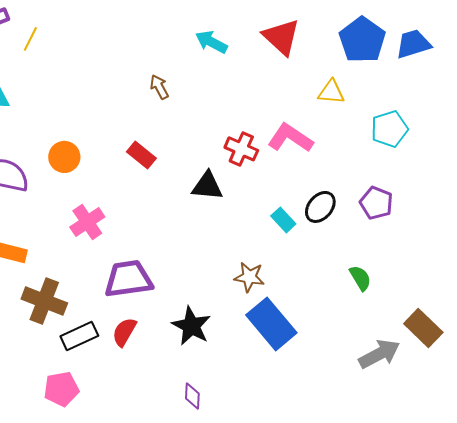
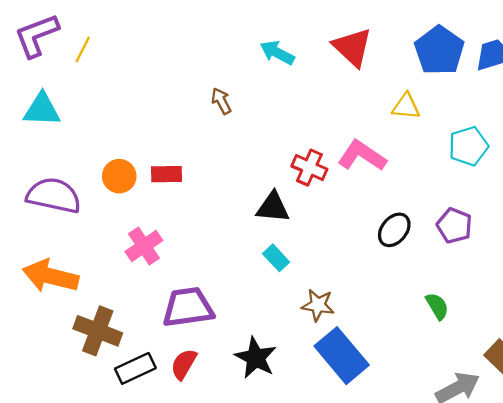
red rectangle: (141, 155) -> (166, 174), moved, turned -40
cyan rectangle: (283, 220) -> (276, 258), moved

